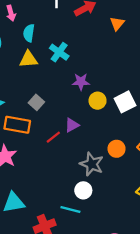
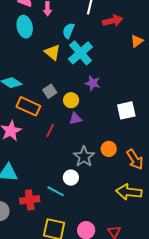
cyan semicircle: (29, 33) -> (68, 31), moved
cyan cross: (59, 52) -> (80, 53), size x1.4
yellow triangle: (28, 59) -> (52, 52), turned 30
yellow circle: (98, 101) -> (71, 100), moved
red line: (53, 137) -> (50, 130), moved, turned -40

